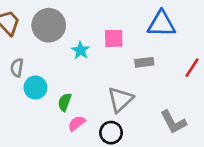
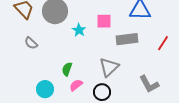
gray rectangle: (144, 62) -> (127, 39), size x1.5
gray semicircle: (17, 68) -> (31, 43), turned -56
cyan circle: (35, 88) -> (45, 89), moved

